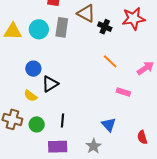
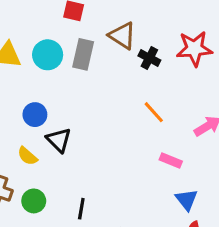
black triangle: (50, 84) -> (59, 140), turned -48
black line: (62, 120) -> (81, 209), moved
blue triangle: (109, 125) -> (187, 200), moved

